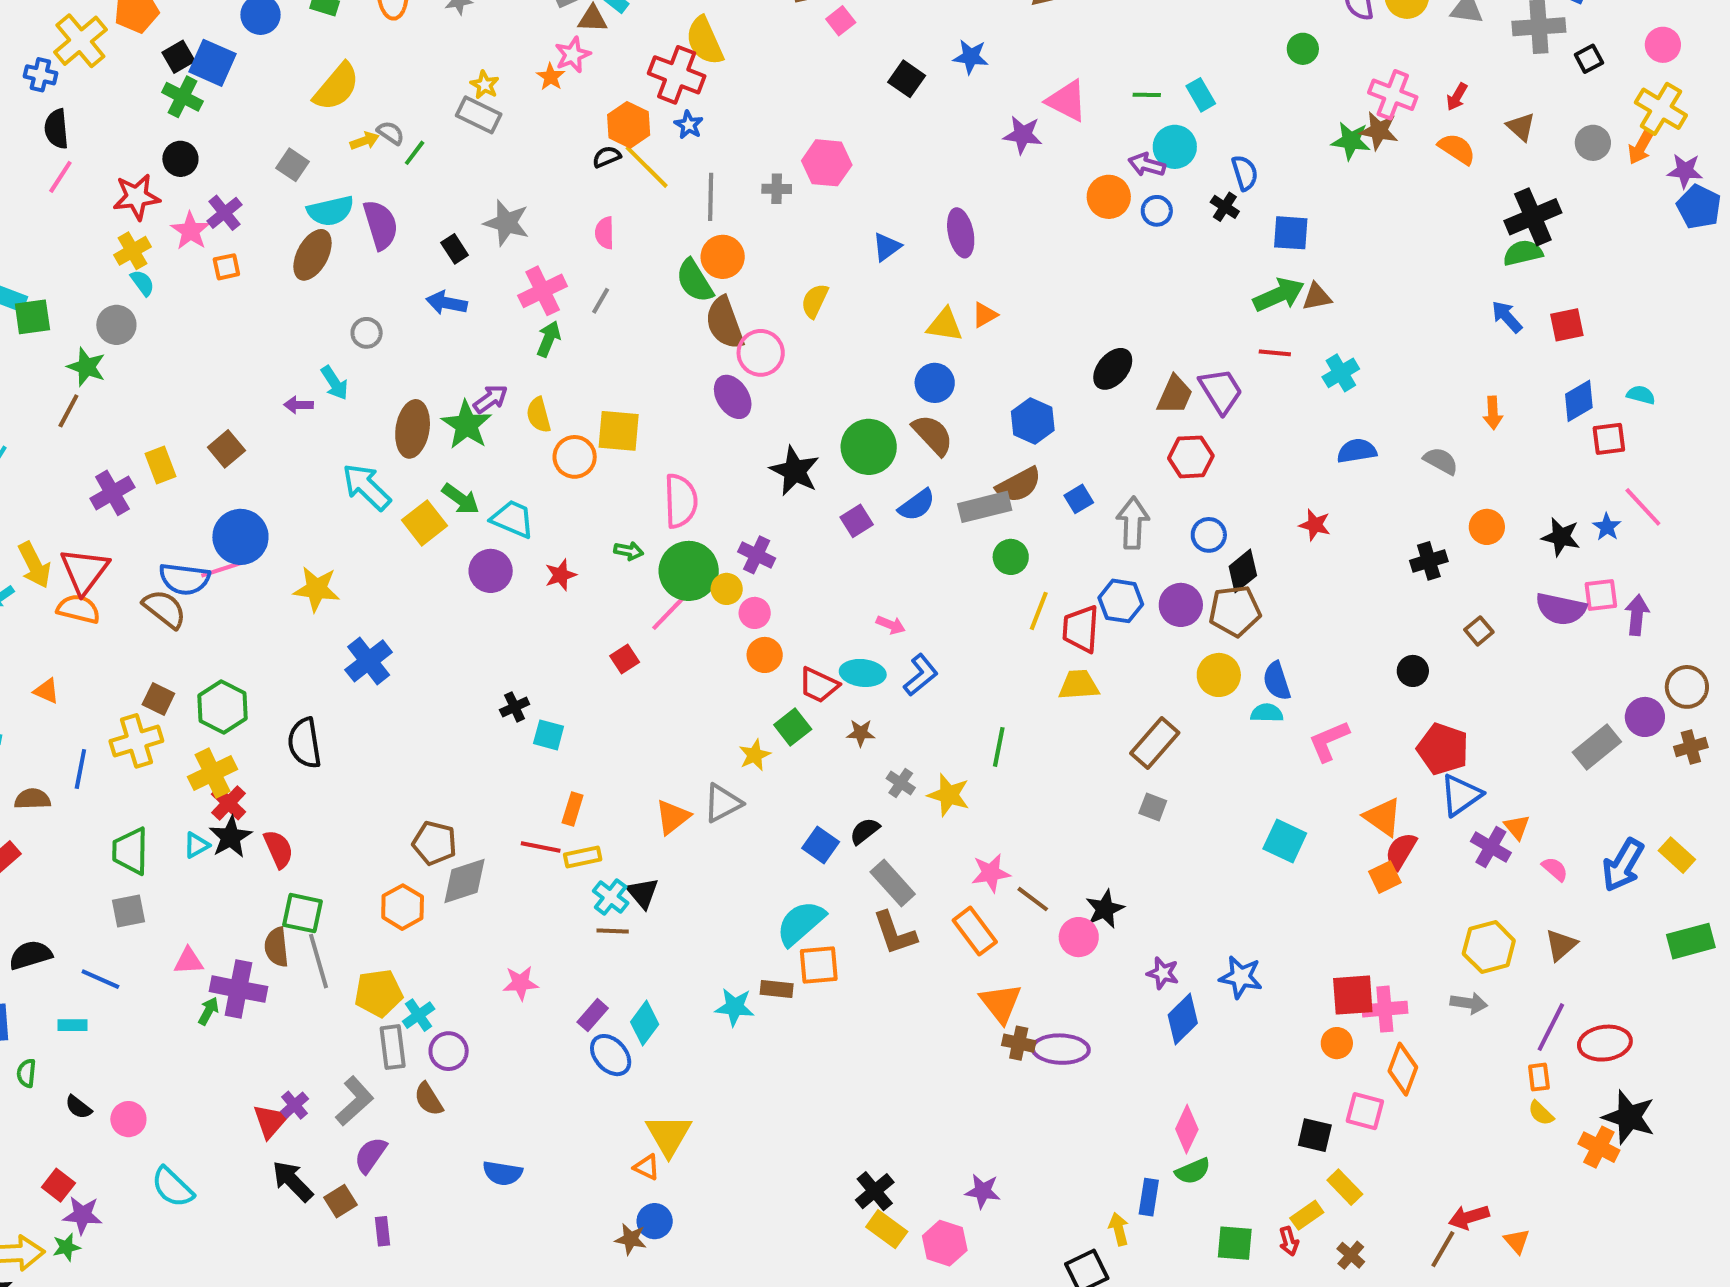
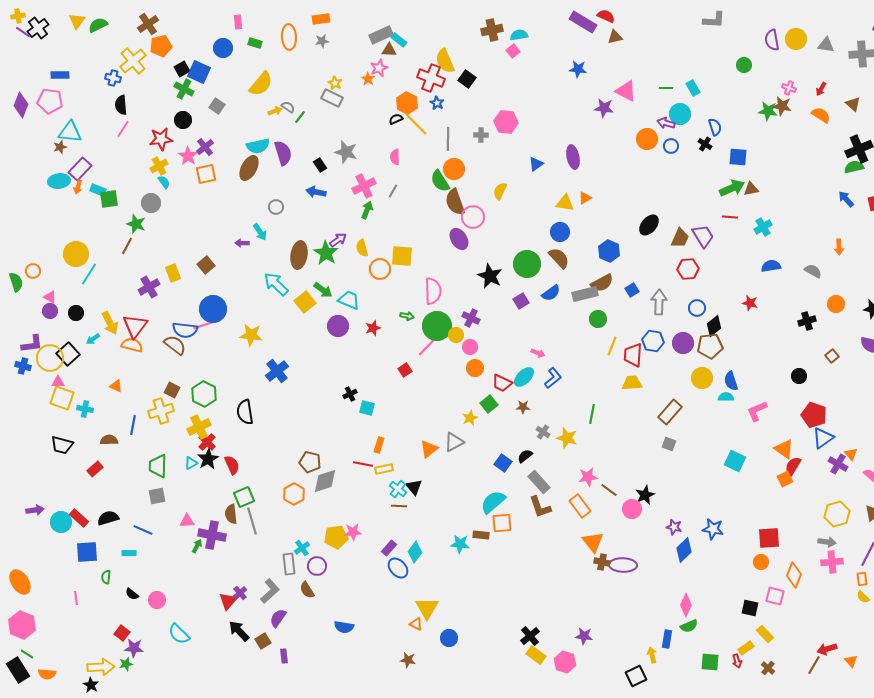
black square: (907, 79) -> (467, 79), moved
pink cross: (1393, 95) -> (789, 88), size x0.6
gray square: (293, 165) -> (217, 106), moved
orange square: (226, 267) -> (206, 174), size x1.5
cyan ellipse: (863, 673) -> (524, 377), turned -50
green square: (303, 913) -> (244, 497), turned -35
yellow pentagon: (379, 993) -> (336, 537), moved
pink cross: (1385, 1009) -> (832, 562), moved
blue circle: (655, 1221) -> (449, 638), moved

